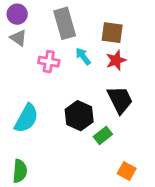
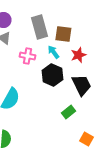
brown square: (112, 33) -> (63, 34), moved
black hexagon: (79, 116) -> (52, 75), moved

